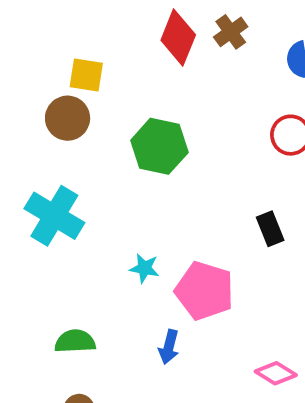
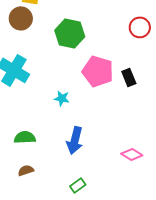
pink pentagon: (204, 291) -> (98, 71), moved
blue arrow: (169, 347) -> (75, 140), size x1.5

